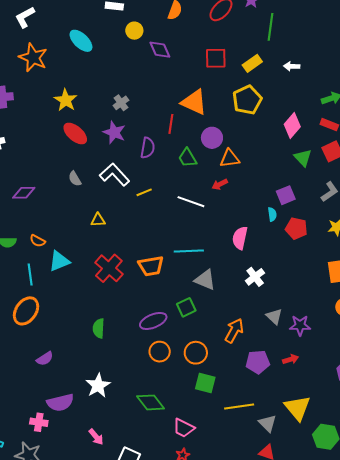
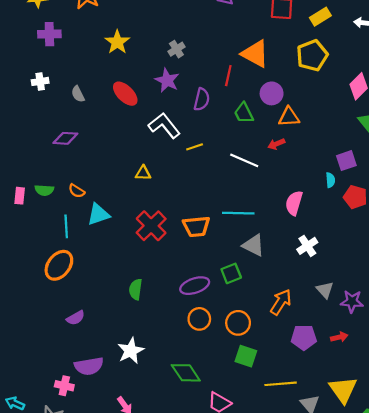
red ellipse: (75, 134) -> (125, 94), moved
gray semicircle: (75, 179) -> (78, 94), moved

